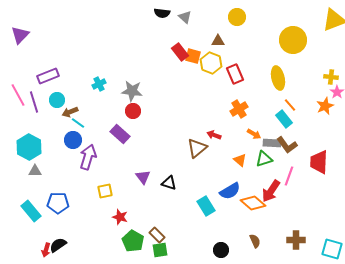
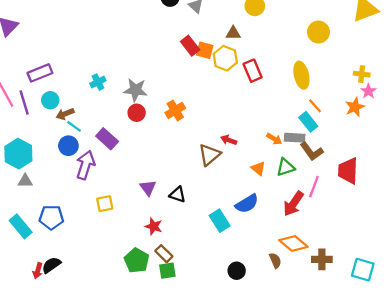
yellow circle: (293, 40) -> (318, 32), size x0.7
orange cross: (239, 109) -> (175, 110), moved
purple rectangle: (120, 134) -> (107, 139), moved
gray rectangle: (272, 143) -> (295, 138), moved
orange diamond: (253, 203) -> (293, 243), moved
red star: (120, 217) -> (154, 226), moved

